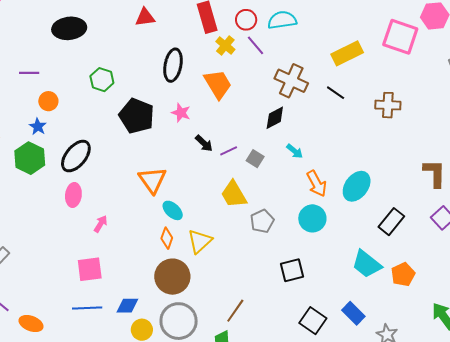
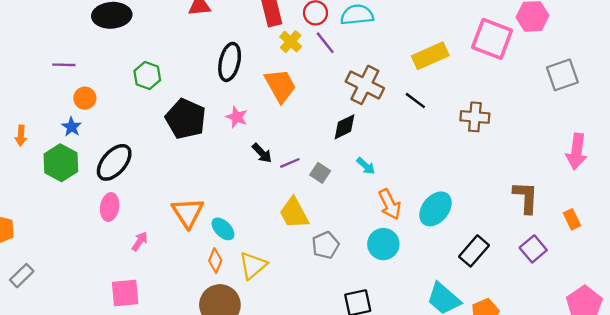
orange triangle: (153, 180) -> (188, 213), moved

